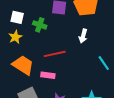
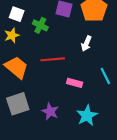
pink rectangle: (48, 75) -> (75, 83), moved

